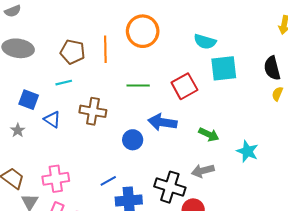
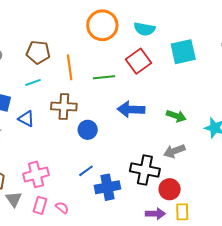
cyan semicircle: (205, 42) -> (144, 29), moved
orange line: (105, 49) -> (70, 67), moved
red square: (184, 86) -> (138, 61), moved
blue circle: (133, 140) -> (88, 130), moved

